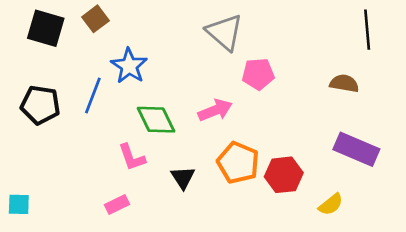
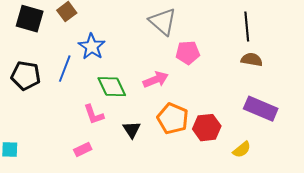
black line: (367, 30) -> (247, 27), moved

